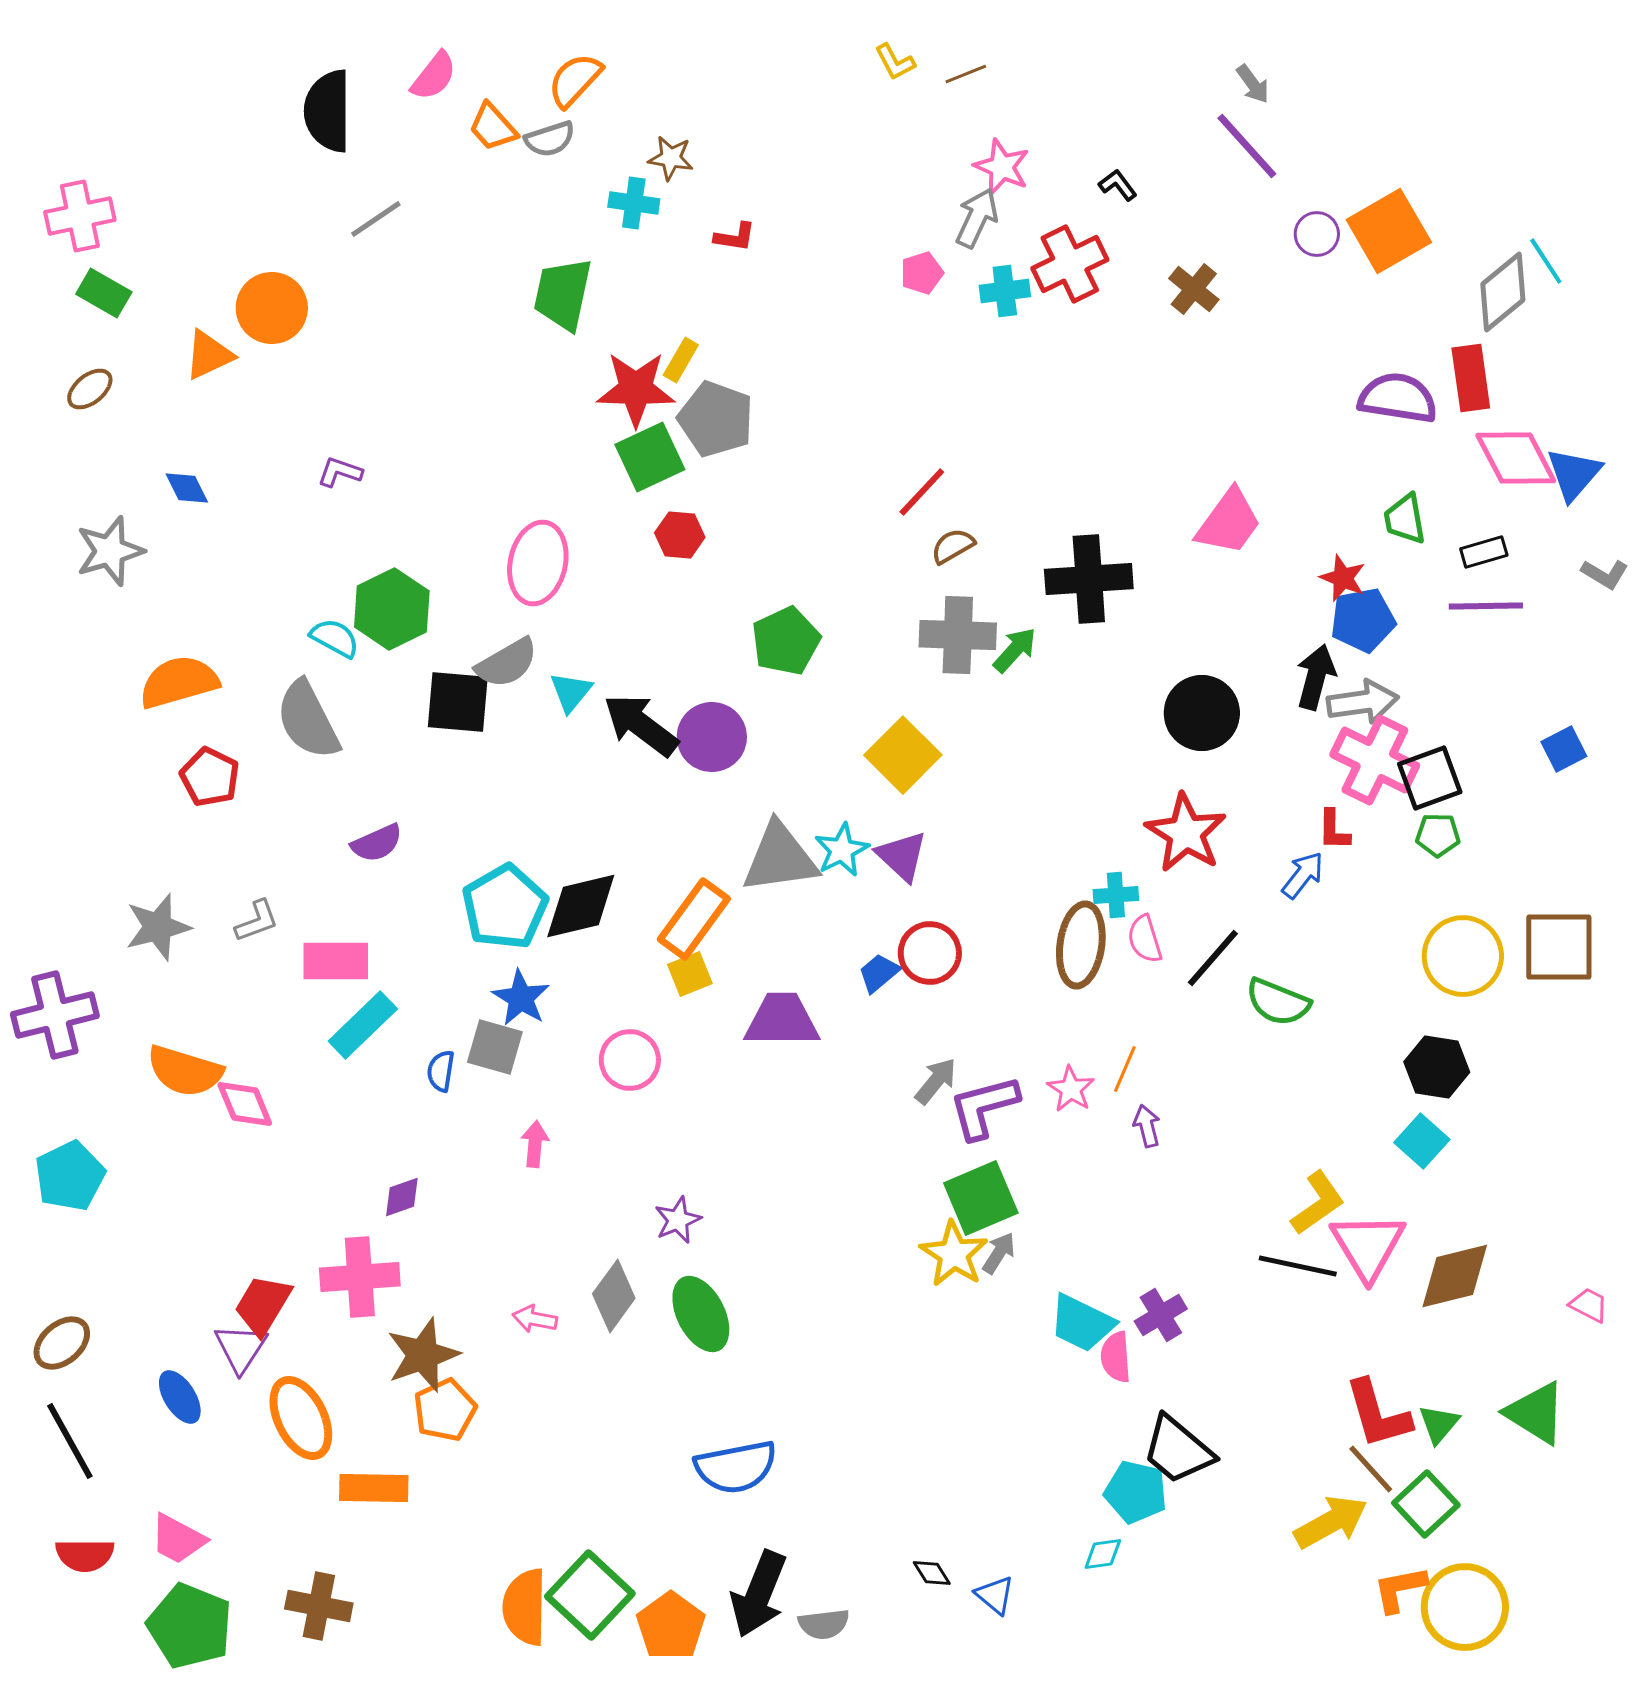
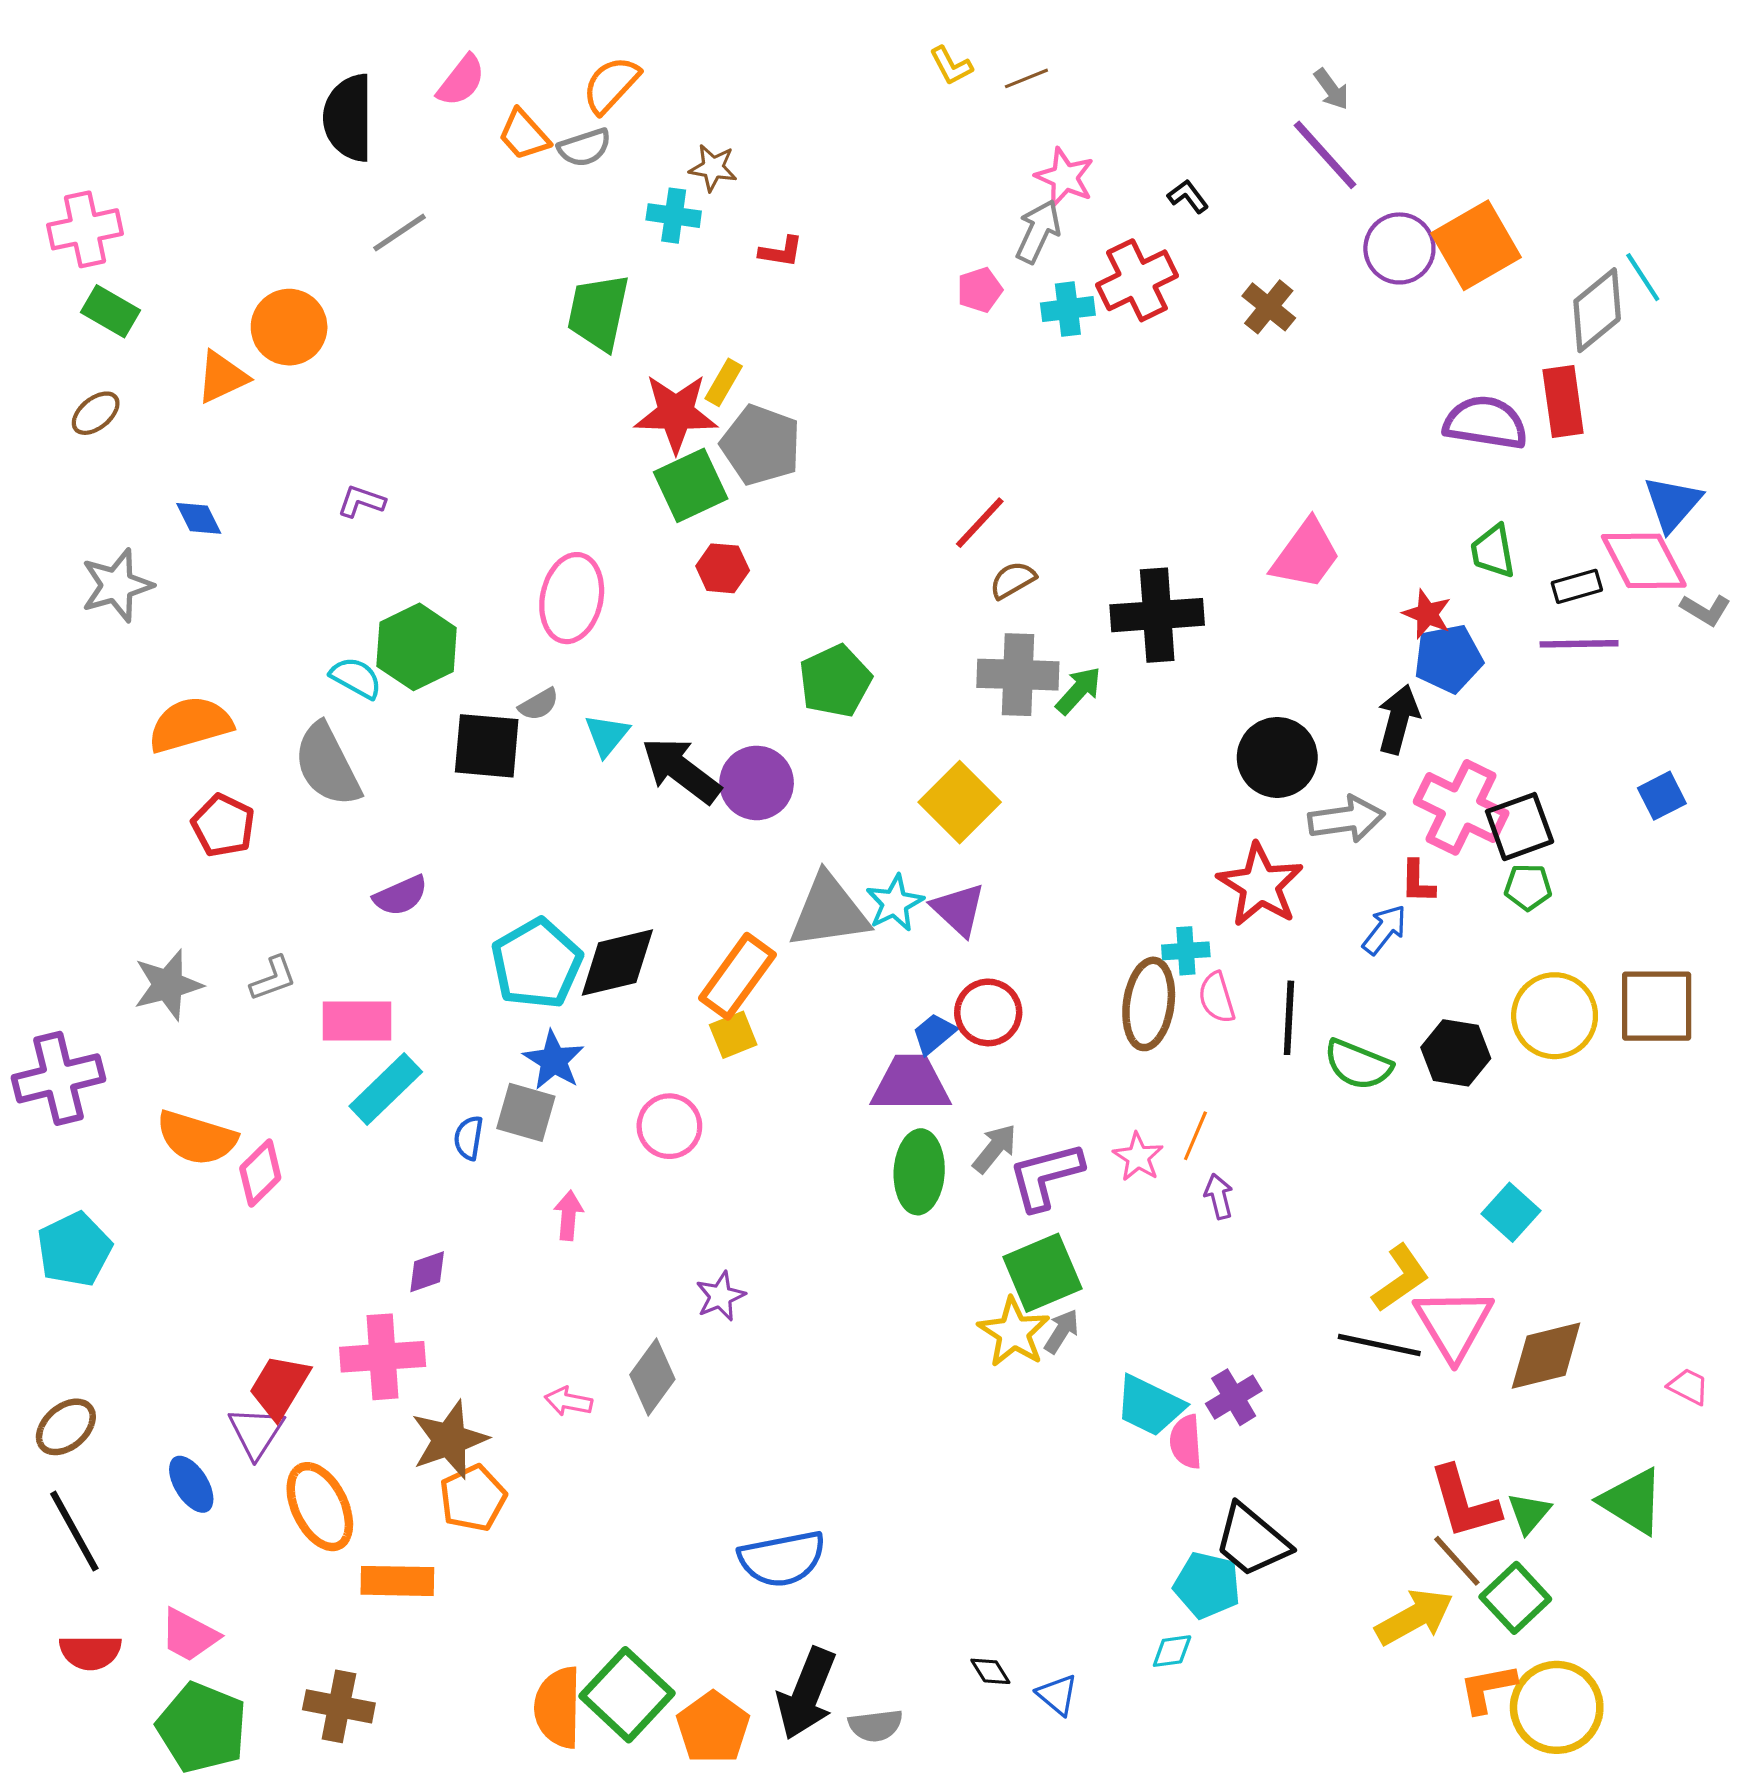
purple circle: (1317, 234) -> (1399, 248), size x1.5
pink diamond: (1516, 458) -> (1644, 561), moved
gray semicircle: (507, 663) -> (539, 704), size x0.6
gray arrow: (1363, 702) -> (1346, 819), moved
black line: (1213, 958) -> (1289, 1018), turned -38
purple trapezoid: (782, 1020) -> (911, 1084), moved
black hexagon: (1437, 1067) -> (1456, 1053), moved
pink diamond: (245, 1104) -> (260, 1173), turned 68
green ellipse: (701, 1314) -> (919, 1172), moved, turned 30

